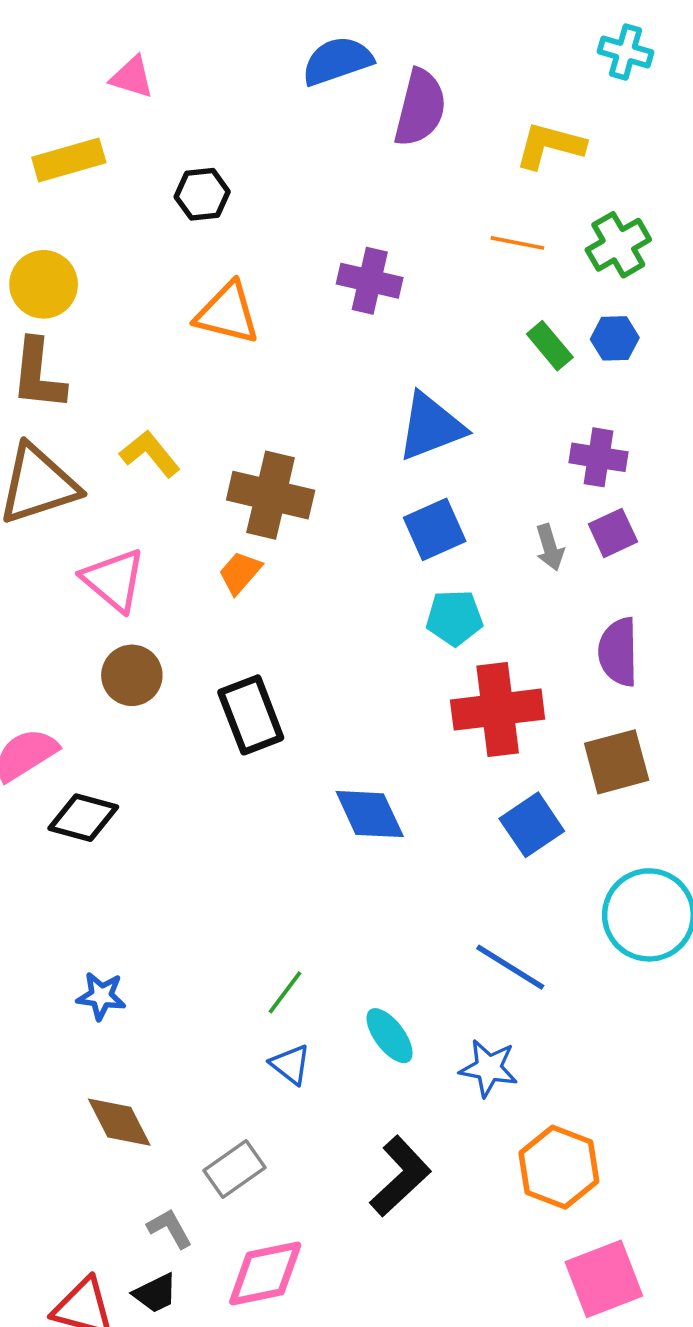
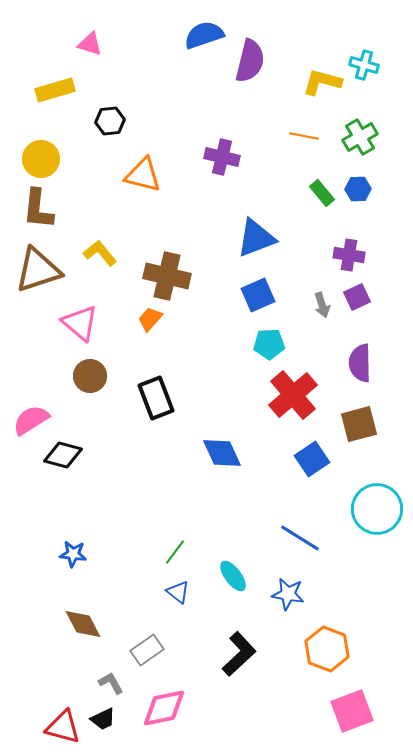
cyan cross: (626, 52) -> (364, 65), moved
black hexagon: (202, 194) -> (110, 121), moved
red cross: (498, 710) -> (293, 395), turned -33

